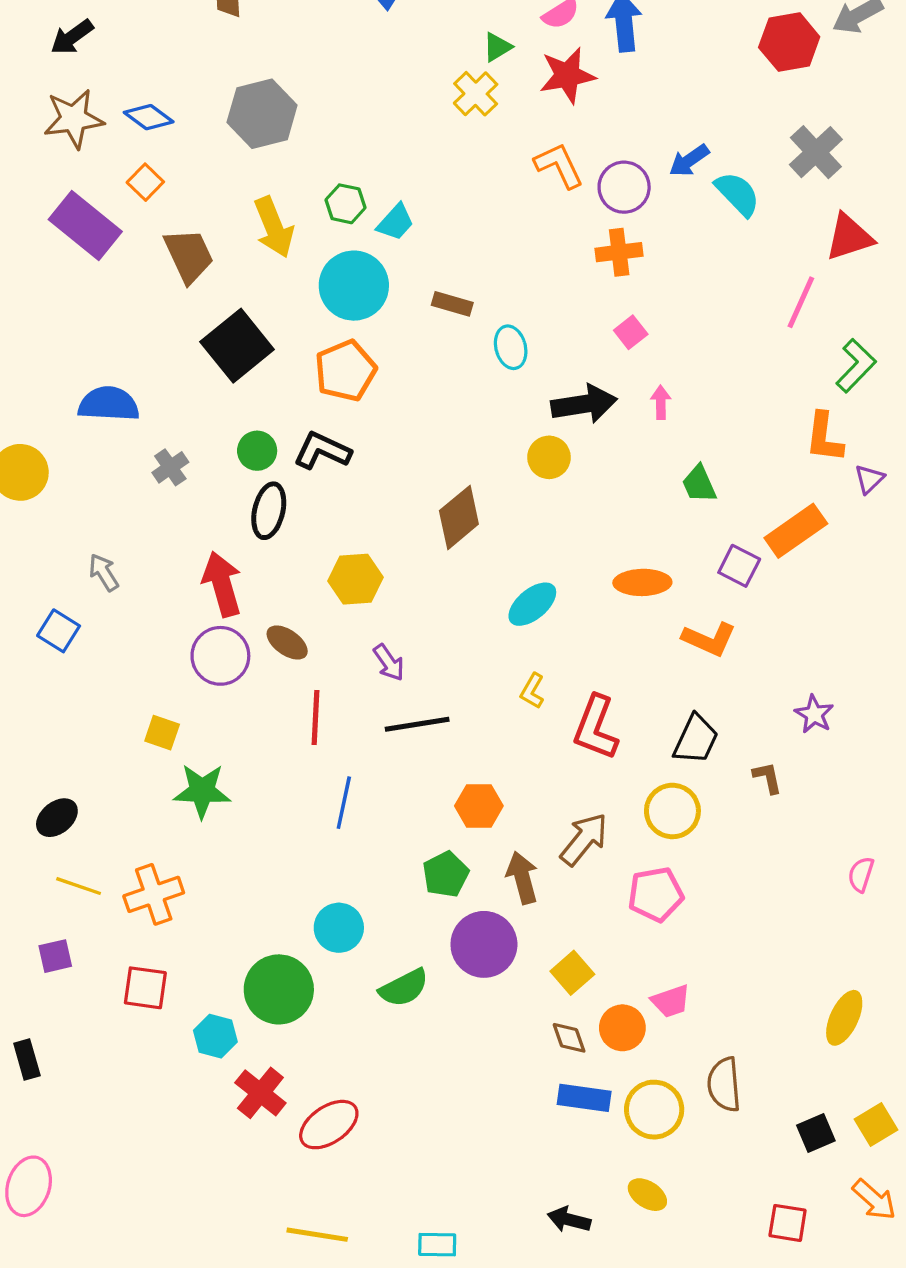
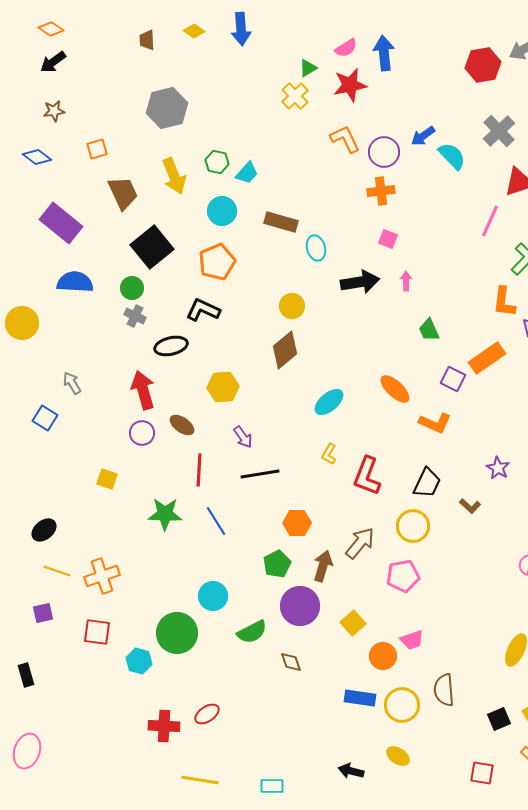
blue diamond: (149, 117) -> (37, 157), moved
brown star: (74, 119) -> (54, 111), size x0.6
orange square: (145, 182) -> (97, 149), turned 30
purple rectangle: (85, 226) -> (61, 223), moved
cyan circle: (354, 286) -> (222, 211), size x0.7
brown rectangle: (452, 304) -> (281, 222), size x1.4
pink square: (631, 332) -> (388, 239), turned -30
green circle: (257, 451) -> (132, 288), moved
yellow circle: (549, 457) -> (292, 306), moved
gray cross: (170, 467) -> (135, 316), moved, turned -30
black ellipse: (269, 511) -> (171, 346), turned 64
orange ellipse: (642, 582) -> (395, 389), turned 44
purple circle: (220, 656) -> (142, 433), size x0.7
brown L-shape: (768, 778) -> (470, 506), turned 145
green star: (202, 791) -> (165, 514), moved
blue line: (344, 803) -> (216, 521), turned -44
brown arrow: (522, 878) -> (323, 566), turned 32
brown diamond: (569, 1038) -> (291, 662), moved
red cross: (260, 1093) -> (164, 726), moved, turned -36
red ellipse: (329, 1125) -> (207, 714), size x0.7

